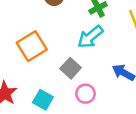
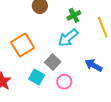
cyan square: (43, 100) -> (37, 77), moved

